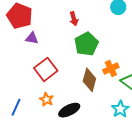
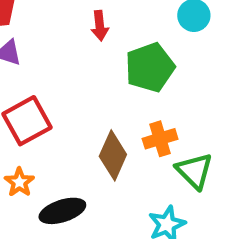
green pentagon: (86, 44) -> (150, 67), moved

